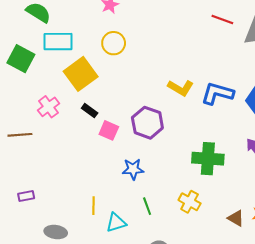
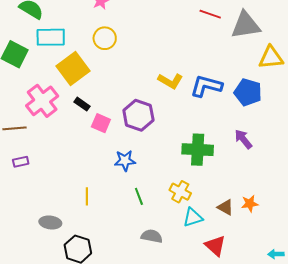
pink cross: (49, 107) -> (42, 101), size x1.5
purple rectangle: (26, 196) -> (21, 162), moved
cyan triangle: (116, 223) -> (193, 217), moved

